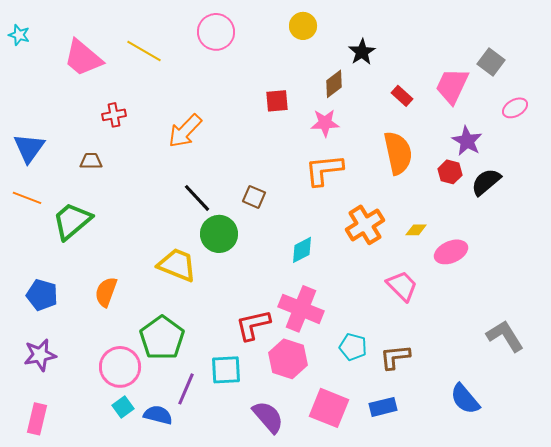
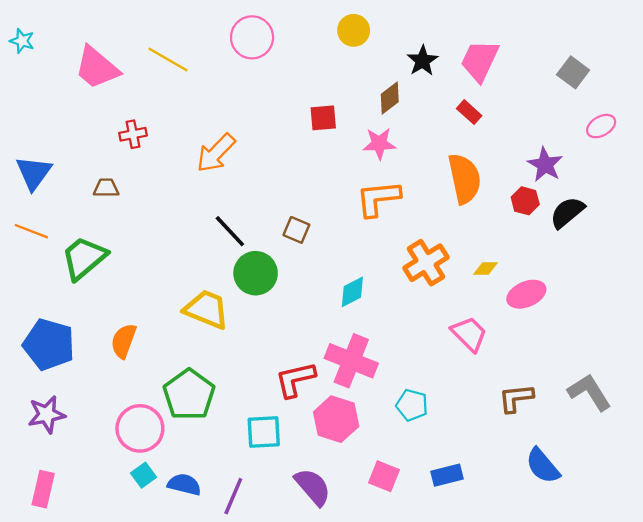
pink trapezoid: (452, 86) -> (480, 61), moved
blue pentagon: (42, 295) -> (49, 344), size x1.4
brown L-shape: (395, 357) -> (516, 398), moved
purple line: (186, 389) -> (233, 496), moved
pink square: (329, 408) -> (384, 476), size x0.7

